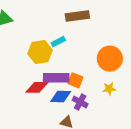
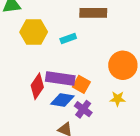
yellow hexagon: (40, 52) -> (34, 32), moved
red diamond: (37, 87) -> (37, 86), turned -65

